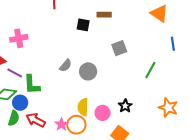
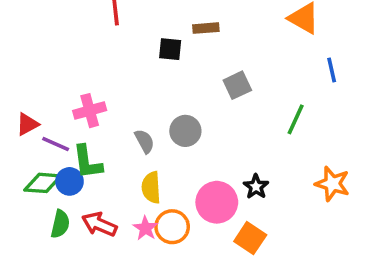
pink cross: (19, 38) -> (90, 111), moved
gray semicircle: (66, 65) -> (144, 141), moved, turned -64
blue circle: (20, 103) -> (69, 181), moved
yellow semicircle: (83, 107) -> (151, 187), moved
pink circle: (103, 113) -> (217, 202), size x1.5

